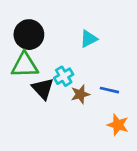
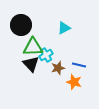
green triangle: (25, 65) -> (33, 47), moved
orange star: (118, 125) -> (74, 82), moved

